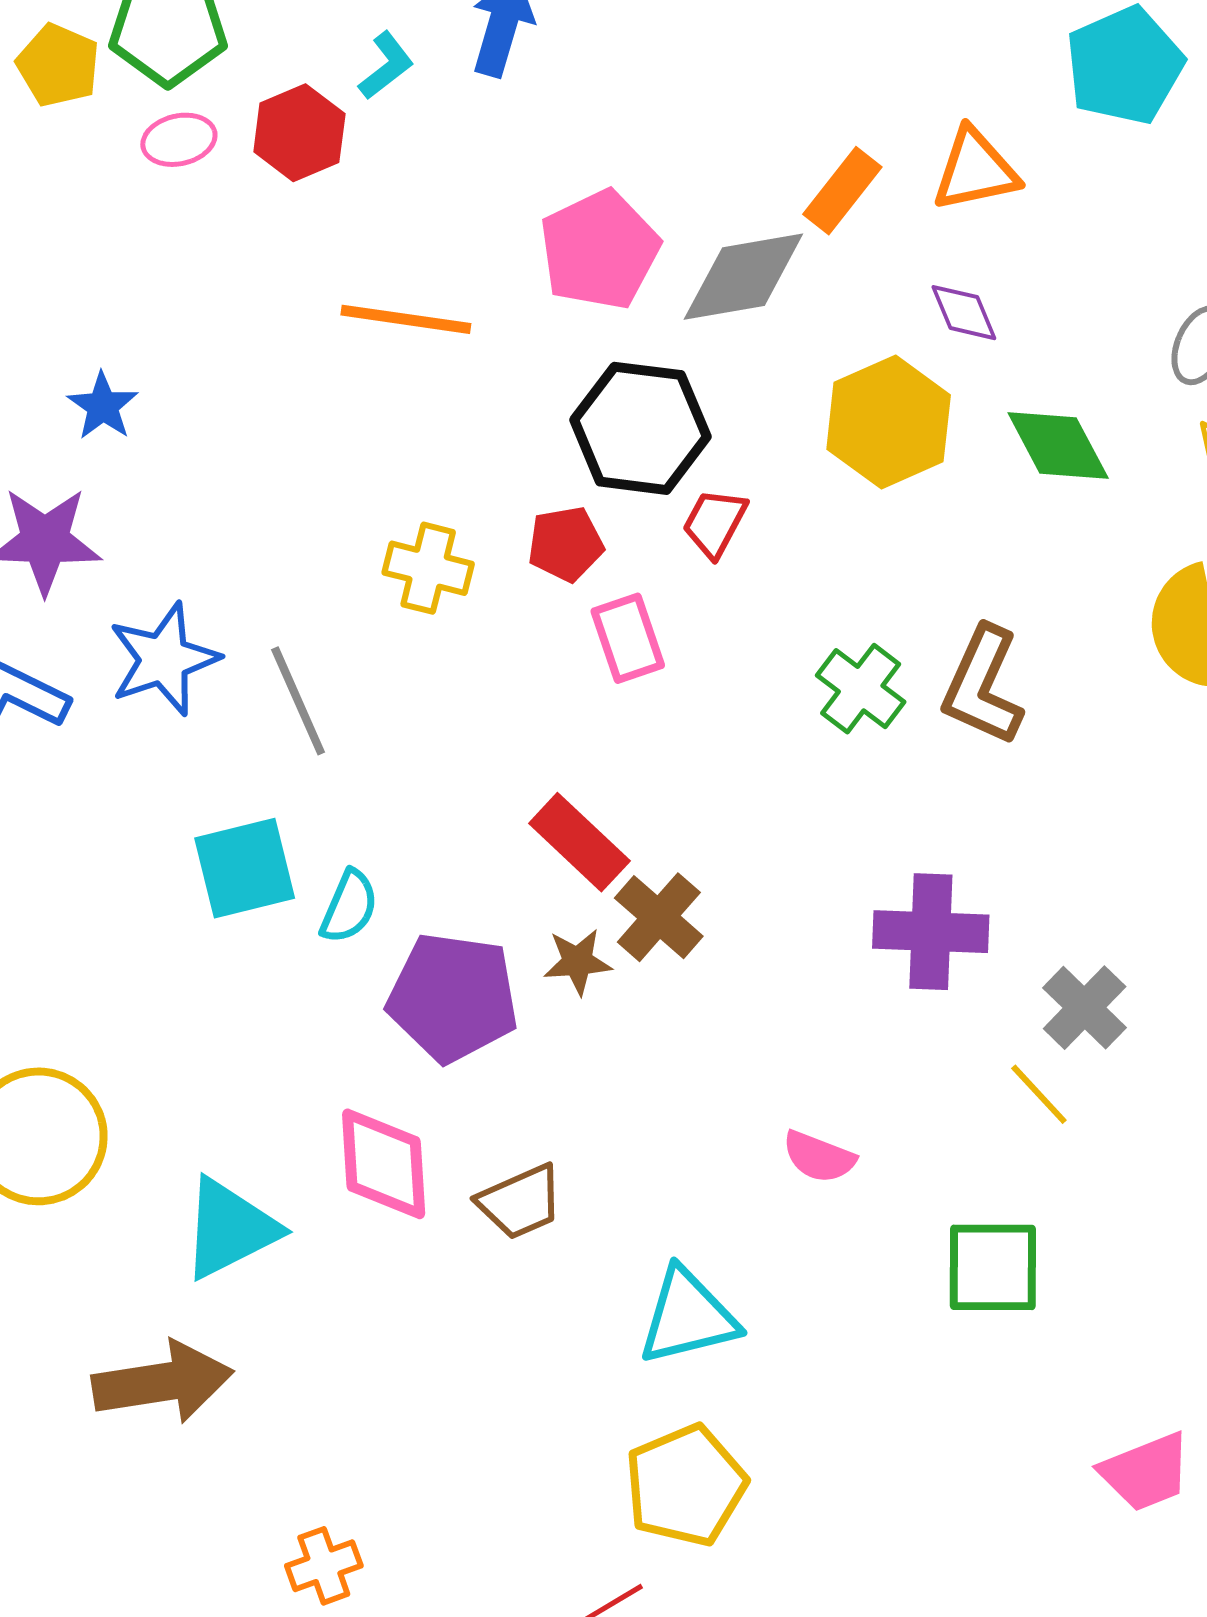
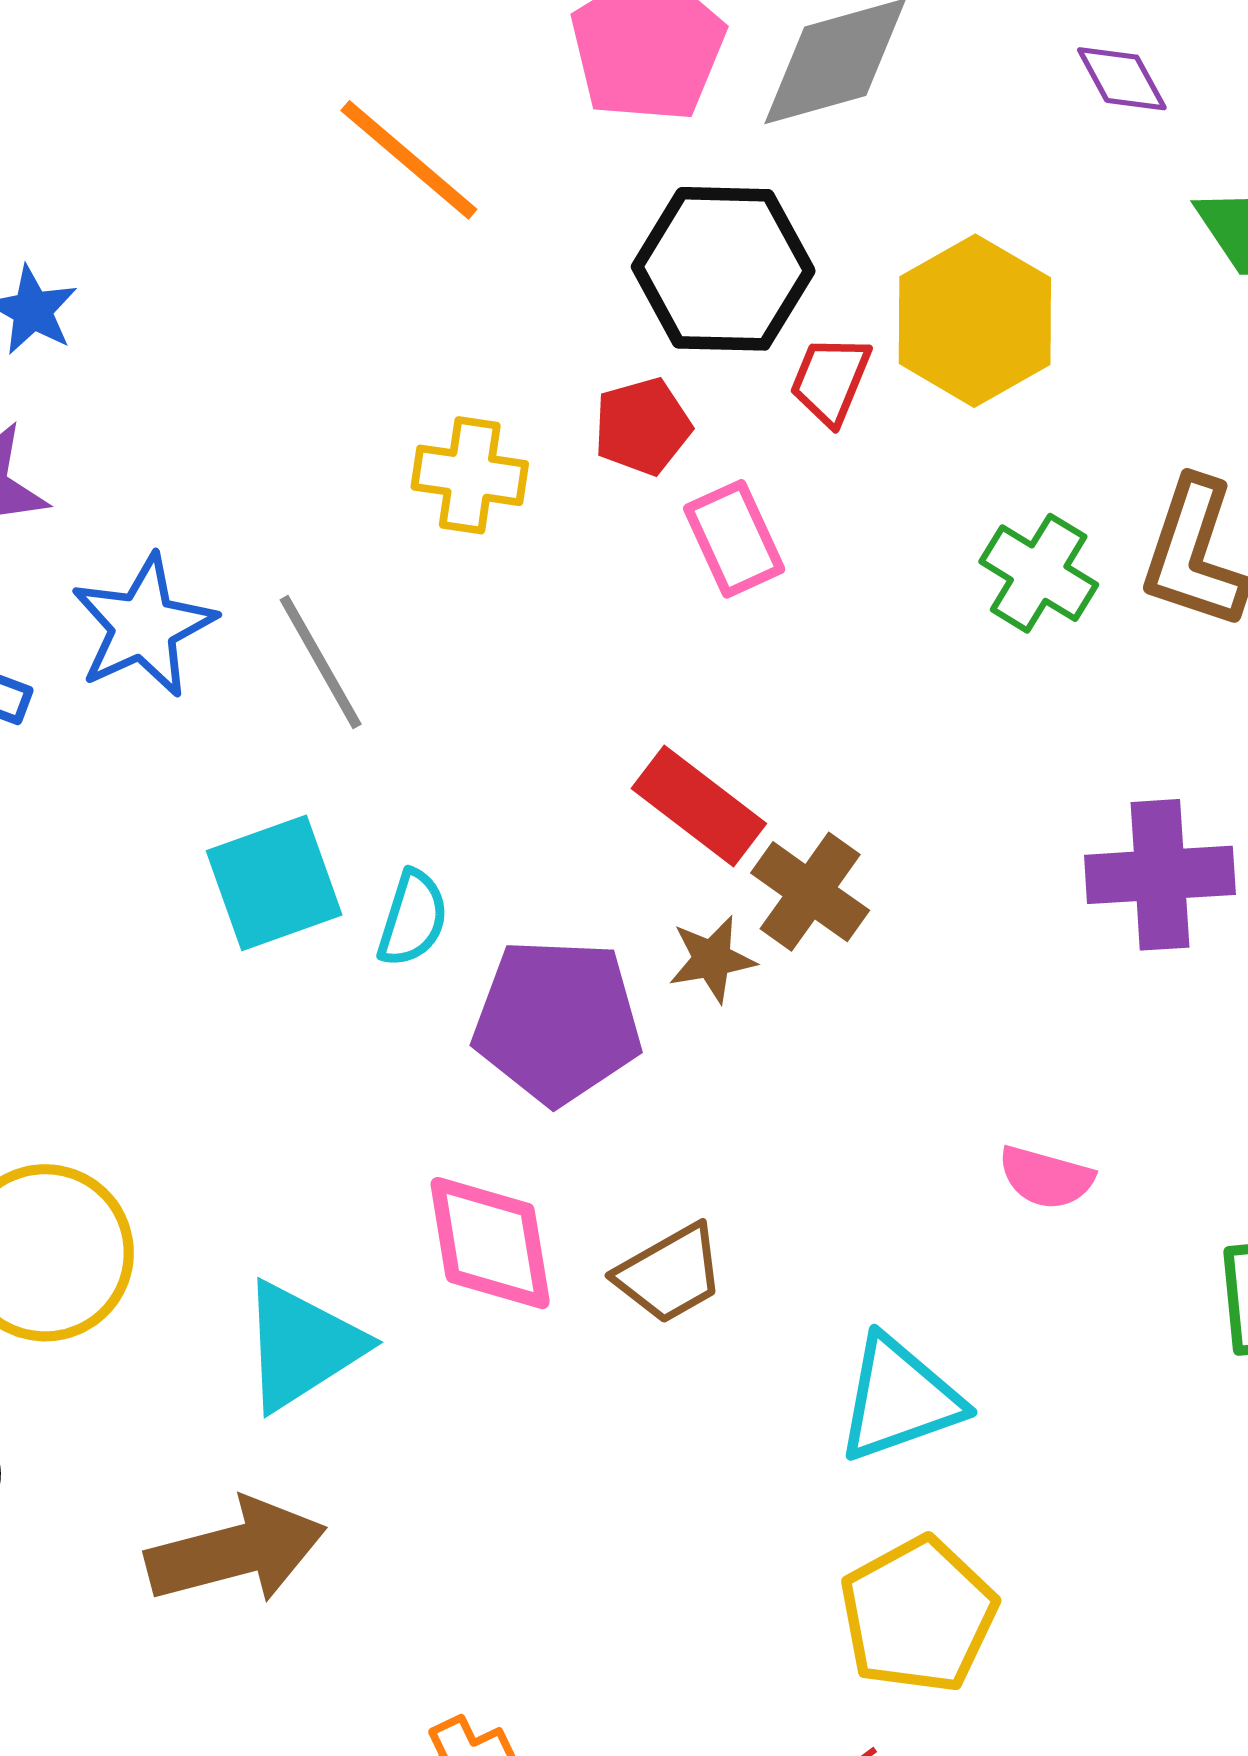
orange line: (406, 319) -> (409, 160), turned 38
yellow hexagon: (889, 422) -> (975, 321), moved

